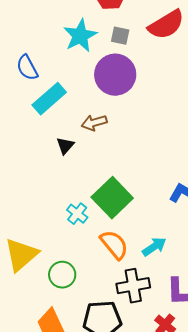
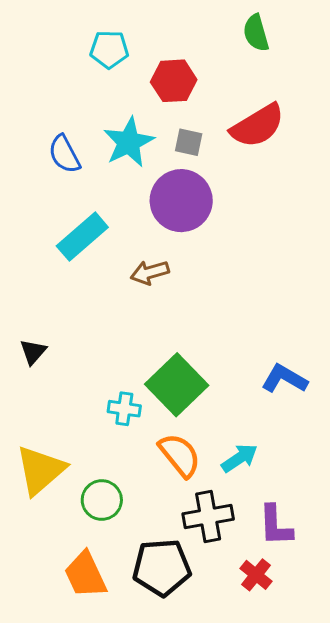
blue semicircle: (27, 68) -> (64, 154), moved
black triangle: (65, 146) -> (33, 352), moved
cyan cross: (77, 214) -> (124, 409), turned -30

